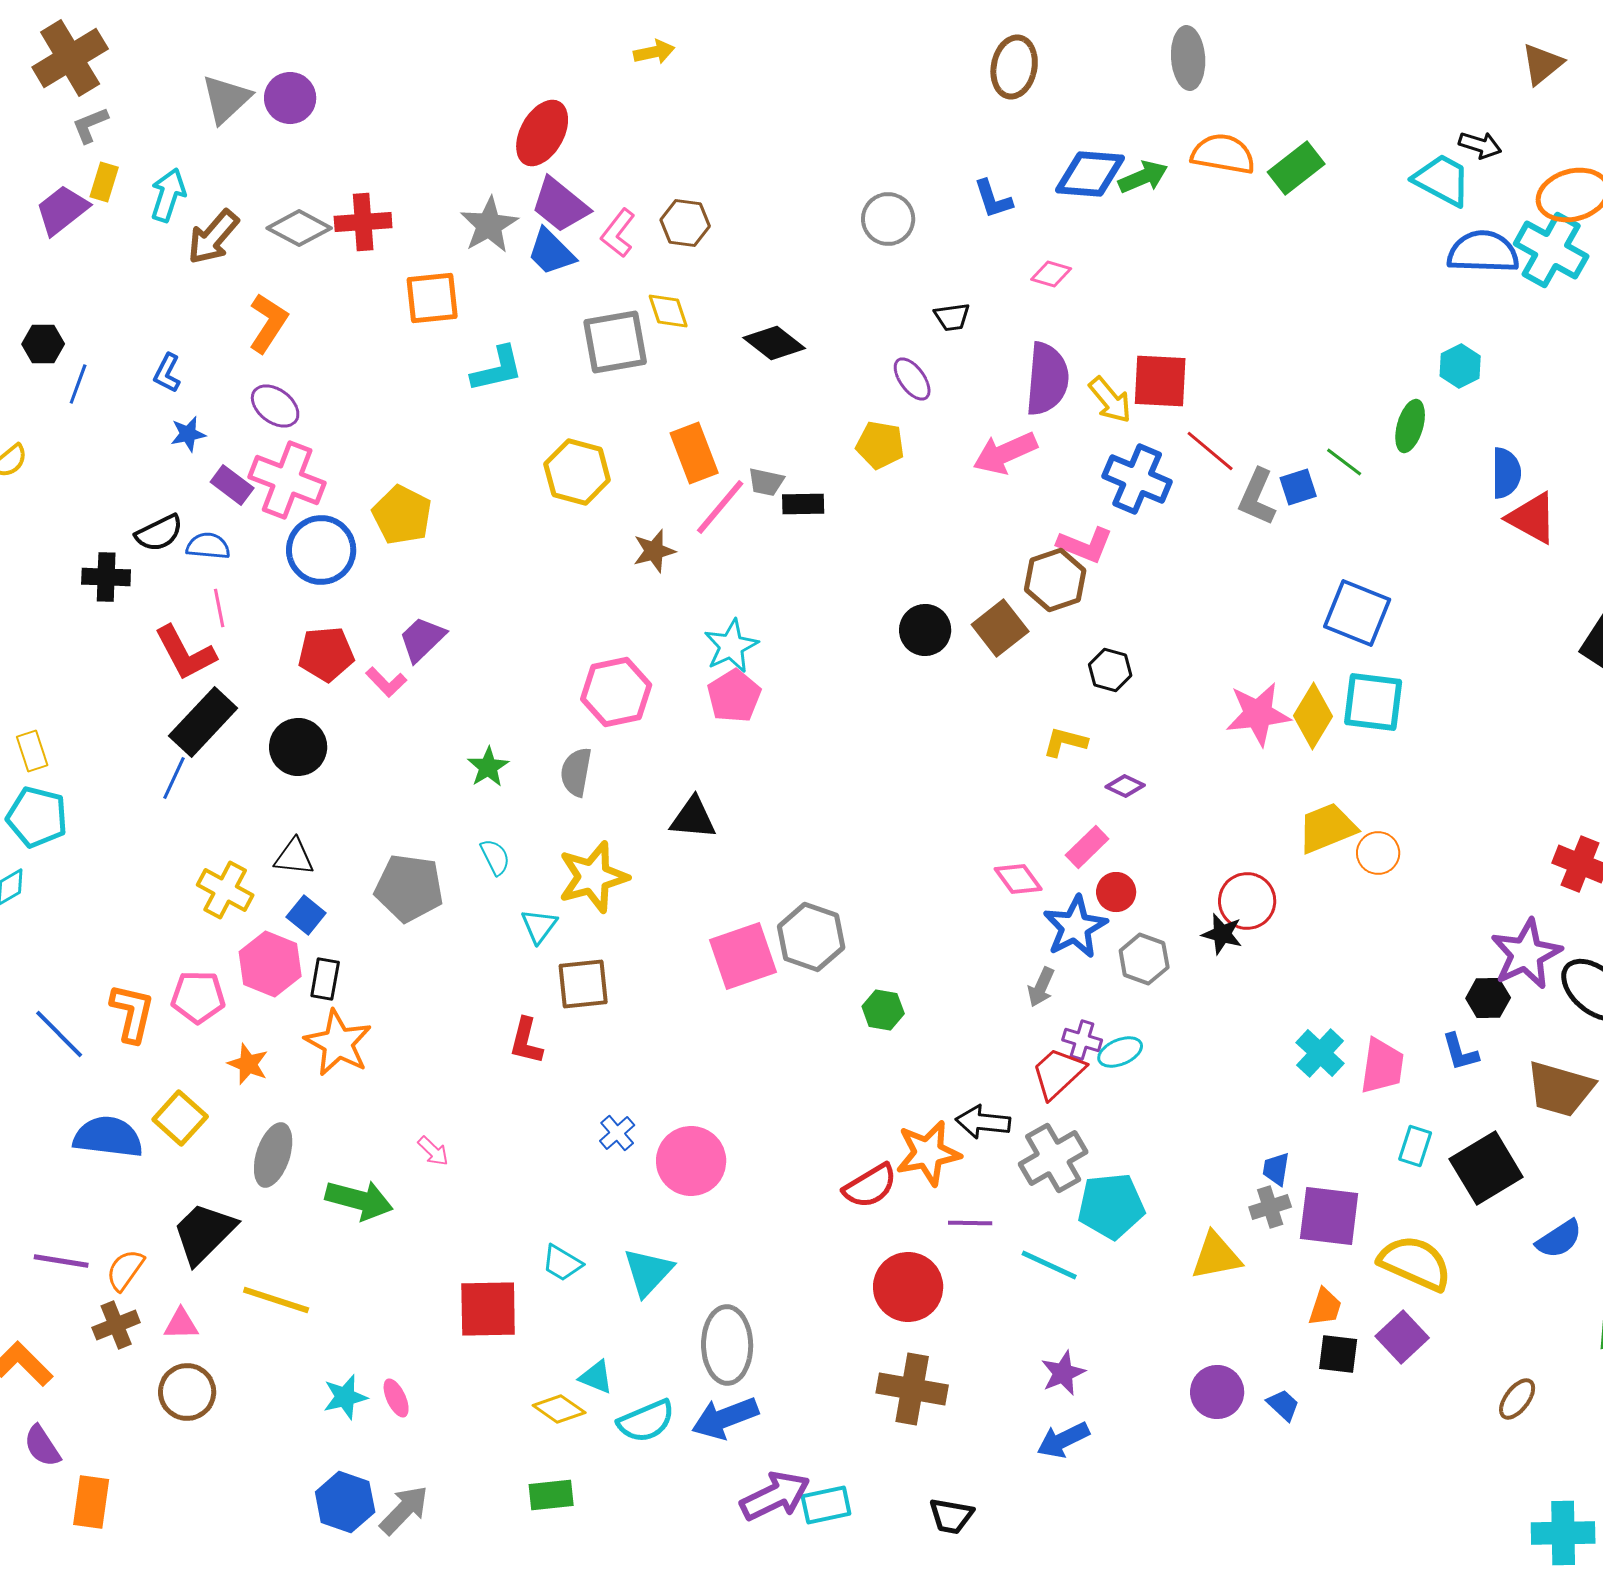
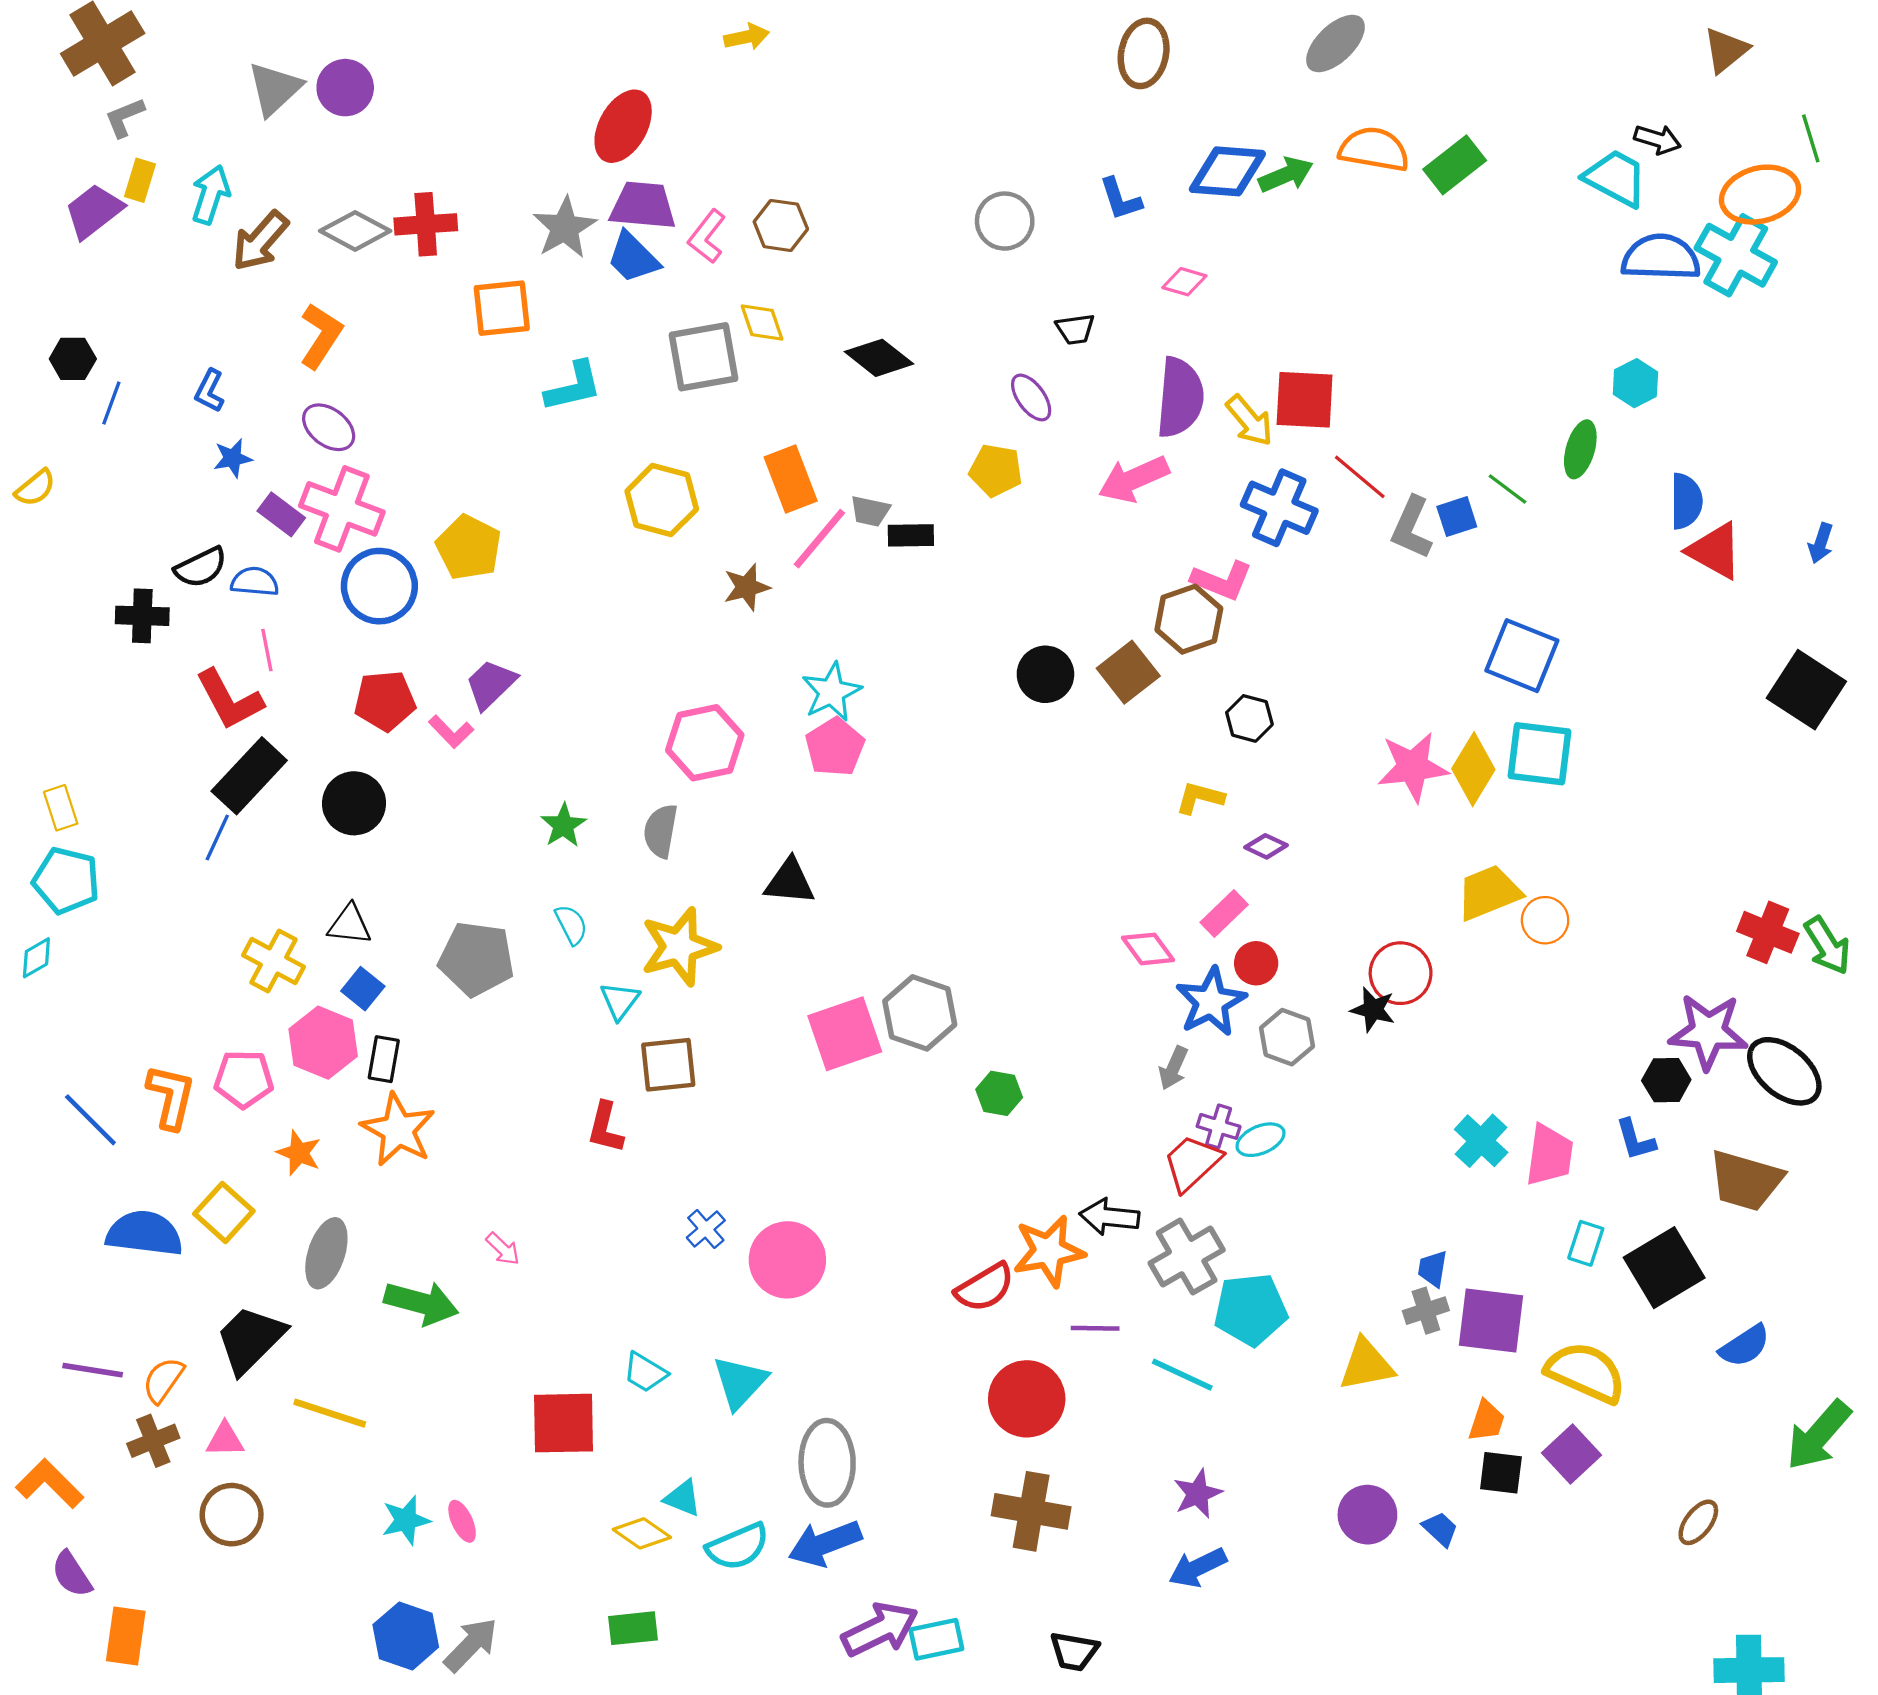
gray ellipse: (1188, 58) -> (1335, 43), turned 50
purple trapezoid: (560, 205) -> (643, 206), turned 146
purple star: (1526, 954) -> (1708, 1032), turned 30

